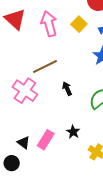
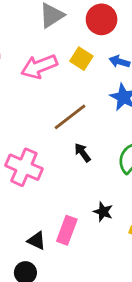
pink arrow: (49, 24) -> (39, 66), turned -85
brown line: (45, 67) -> (70, 117), moved

